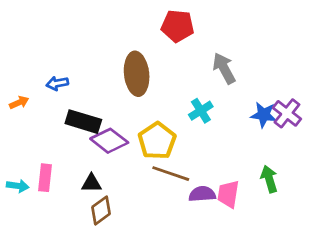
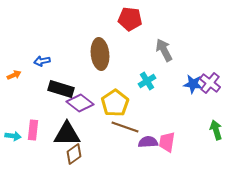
green arrow: (269, 179) -> (216, 130), moved
black triangle: (91, 183) -> (67, 134), size x1.8

